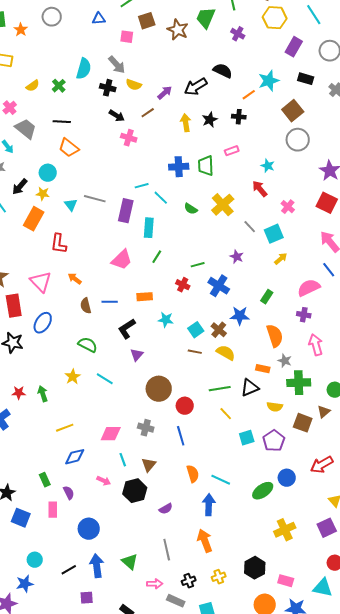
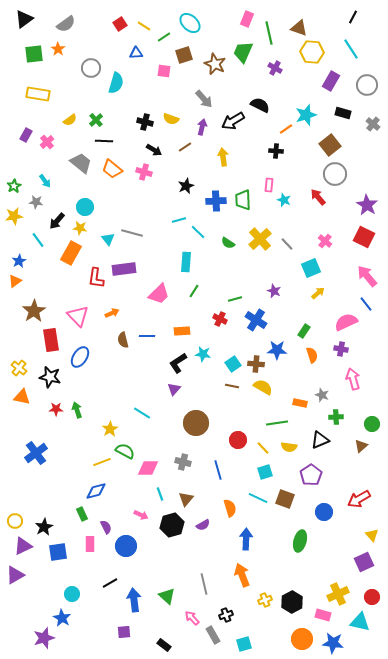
gray circle: (52, 17) -> (91, 68), moved
orange star: (21, 30) -> (58, 49), moved
gray arrow: (117, 65) -> (204, 99), moved
cyan semicircle: (84, 69) -> (116, 83), moved
purple arrow: (165, 93) -> (202, 127), turned -35
black star: (210, 120) -> (186, 186), moved
black line: (62, 122) -> (104, 141), moved
gray trapezoid: (26, 129) -> (81, 163), moved
pink cross: (129, 138) -> (144, 172), moved
orange trapezoid: (69, 148) -> (112, 169), moved
pink rectangle: (232, 151) -> (269, 185), turned -64
cyan star: (268, 166) -> (284, 200), moved
red arrow: (260, 189) -> (318, 197), moved
purple rectangle: (126, 211) -> (124, 269), moved, turned 70
gray line: (250, 227) -> (287, 244), moved
orange arrow: (75, 279) -> (112, 313), turned 120
black L-shape: (127, 329) -> (178, 363), moved
brown cross: (219, 330) -> (256, 364), turned -35
orange semicircle: (275, 336) -> (312, 355), moved, size x0.7
green semicircle: (88, 345) -> (125, 451), moved
yellow star: (73, 377) -> (110, 429), moved
green cross: (299, 383) -> (336, 417), size x0.6
black triangle: (250, 388) -> (320, 440), moved
green line: (220, 389) -> (277, 423), moved
red star: (19, 393) -> (56, 409), moved
green arrow: (43, 394) -> (77, 410), moved
red circle: (185, 406) -> (238, 440), moved
yellow semicircle: (275, 407) -> (289, 447), moved
brown square: (303, 423) -> (285, 499), moved
cyan square: (247, 438) -> (265, 472), moved
blue diamond: (75, 457) -> (96, 491), moved
cyan line: (221, 480) -> (258, 498), moved
green ellipse: (263, 491) -> (300, 541), moved, turned -40
purple semicircle: (166, 509) -> (203, 525), moved
blue square: (21, 518) -> (58, 552), turned -30
blue circle: (89, 529) -> (126, 546), moved
yellow cross: (285, 530) -> (338, 594), moved
black line: (69, 570) -> (110, 583), moved
yellow cross: (219, 577) -> (265, 600), moved
blue star: (25, 584) -> (62, 618), turned -30
pink arrow: (155, 584) -> (192, 618), turned -133
gray rectangle: (176, 601) -> (213, 635), turned 36

